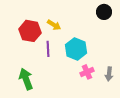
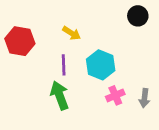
red hexagon: (30, 31) -> (20, 41), moved
green arrow: (26, 79) -> (60, 95), moved

